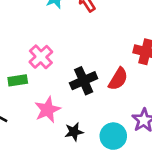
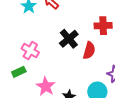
black cross: (84, 81) -> (69, 39), moved

